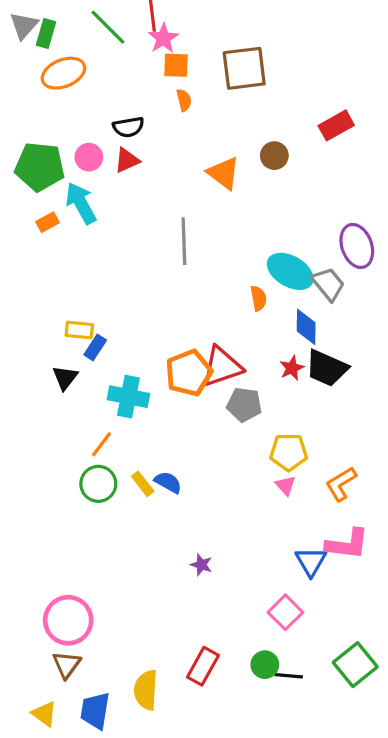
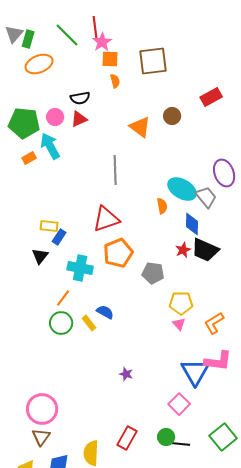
red triangle: (222, 366) -> (106, 219), moved
blue semicircle: (168, 482) -> (105, 312), moved
blue triangle: (311, 562) -> (195, 372), size x1.4

